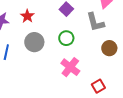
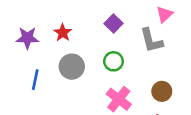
brown circle: (109, 48) -> (162, 91), moved

